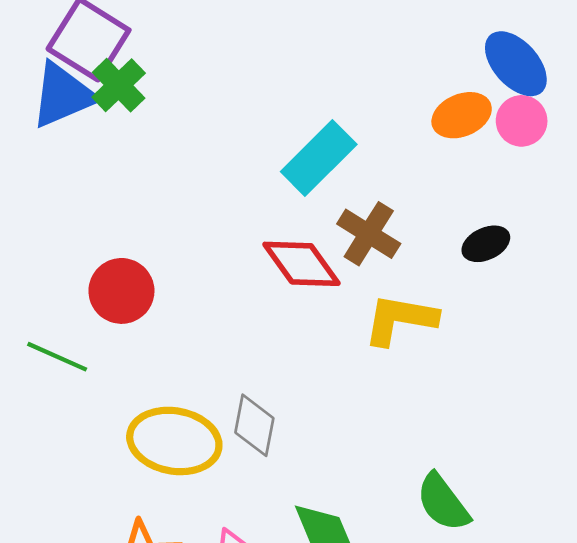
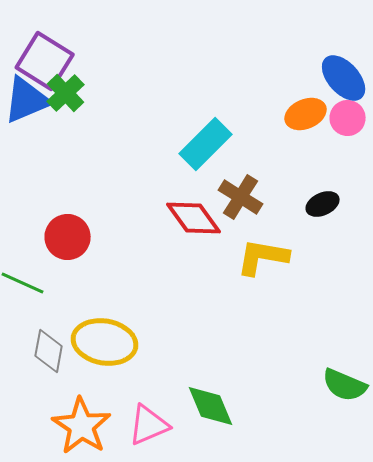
gray diamond: (254, 425) -> (49, 351), moved
green semicircle: (443, 502) -> (345, 385), moved, turned -30

